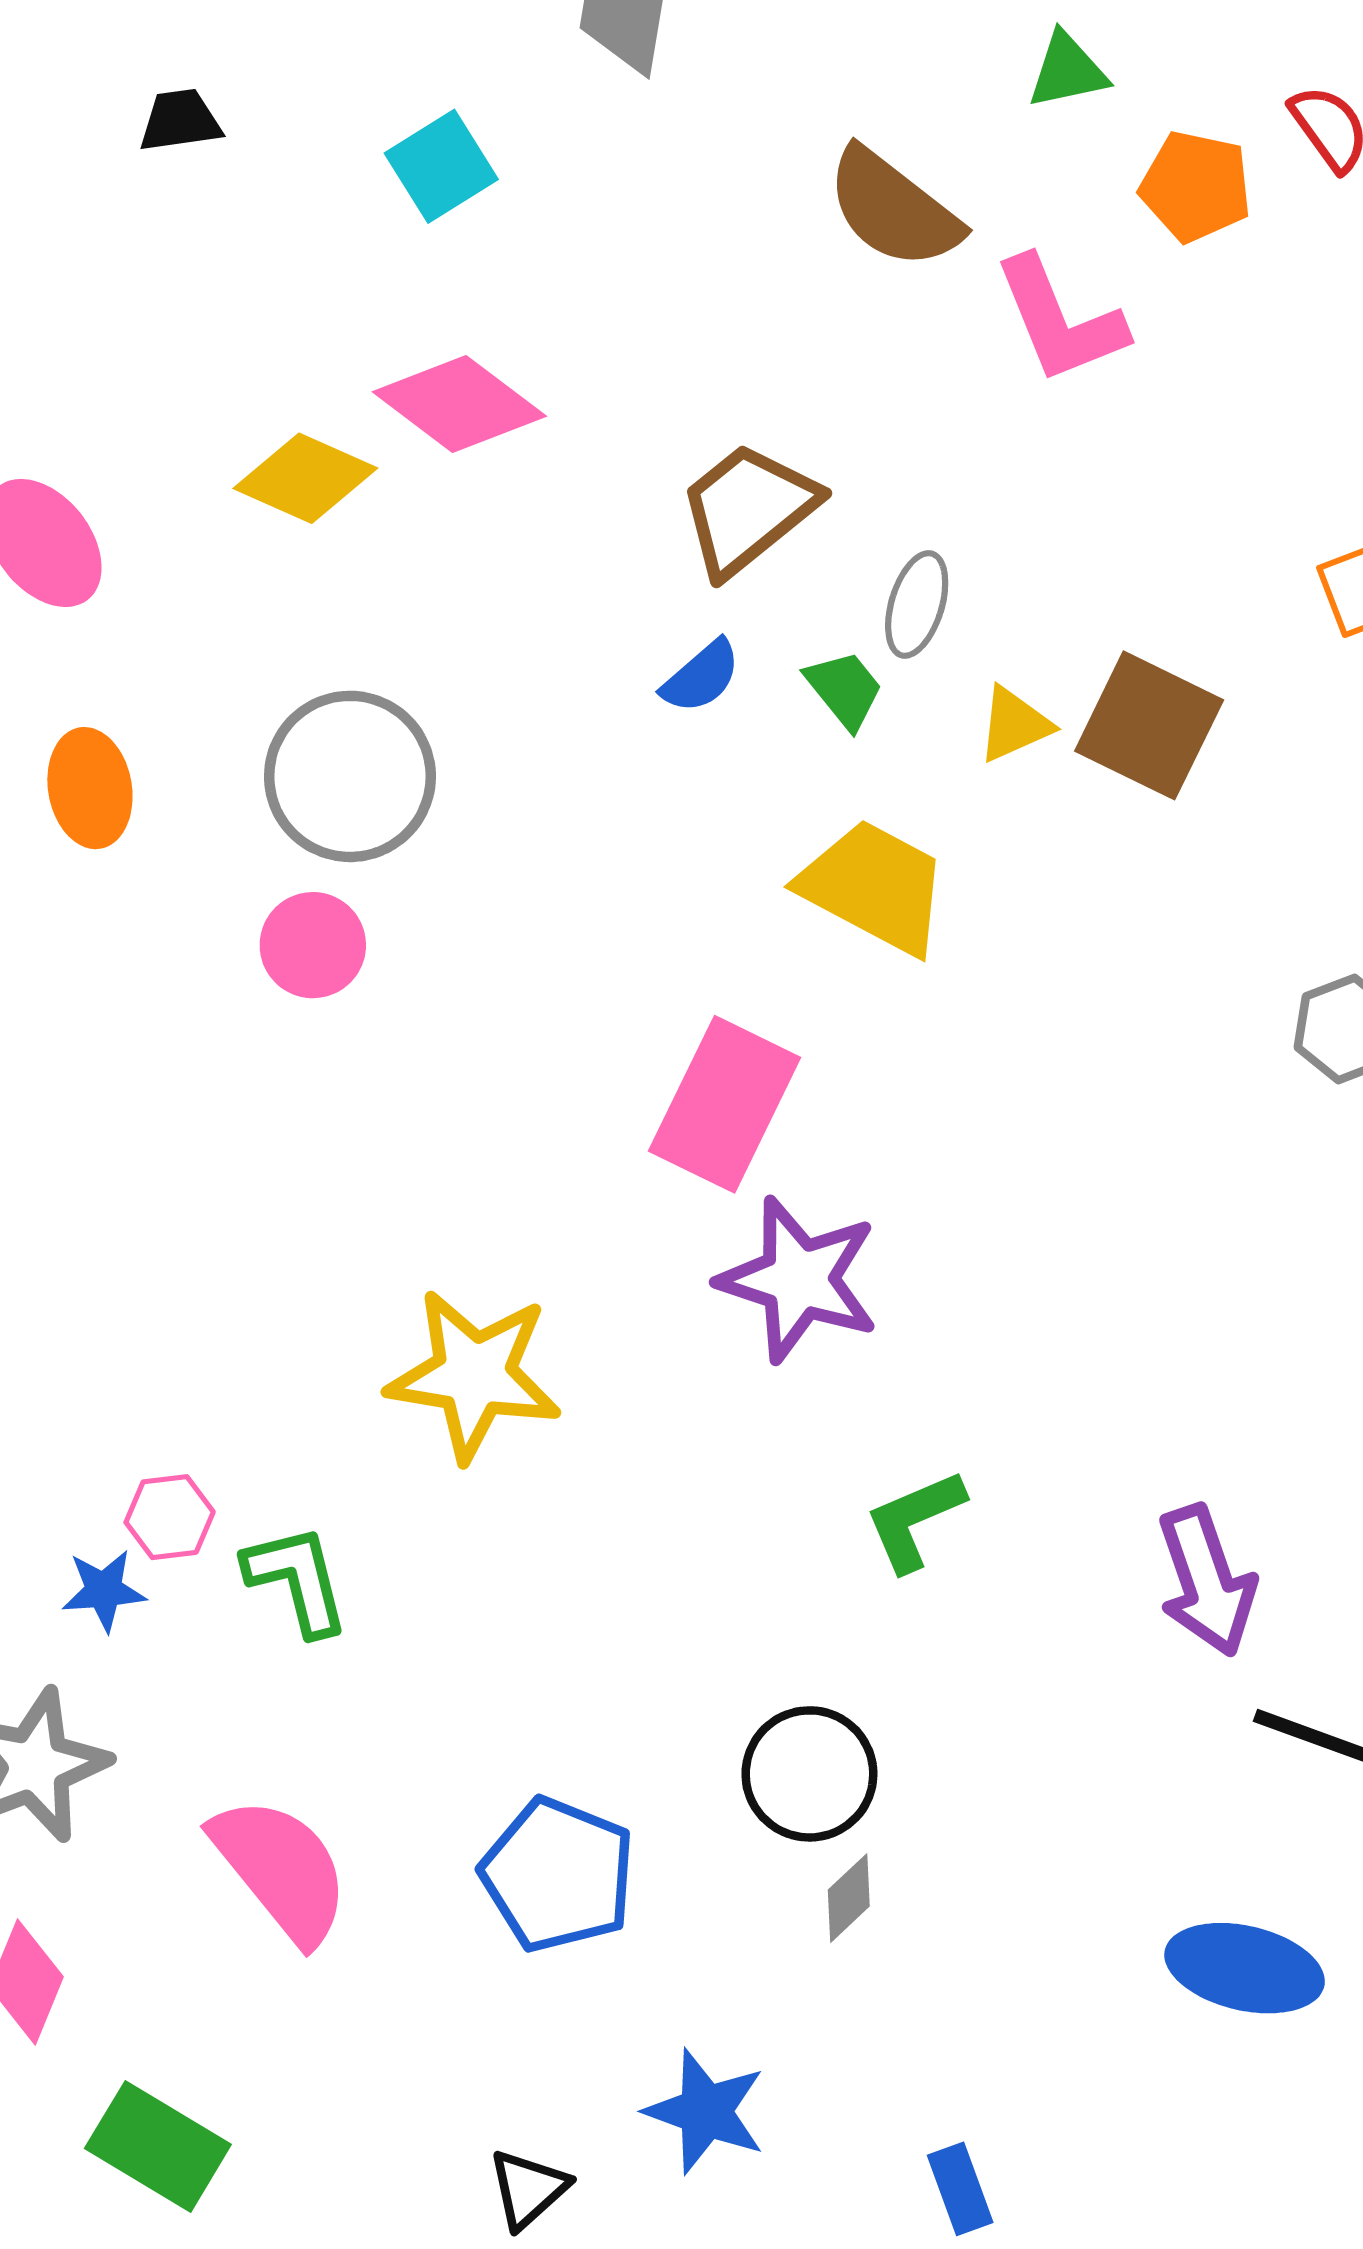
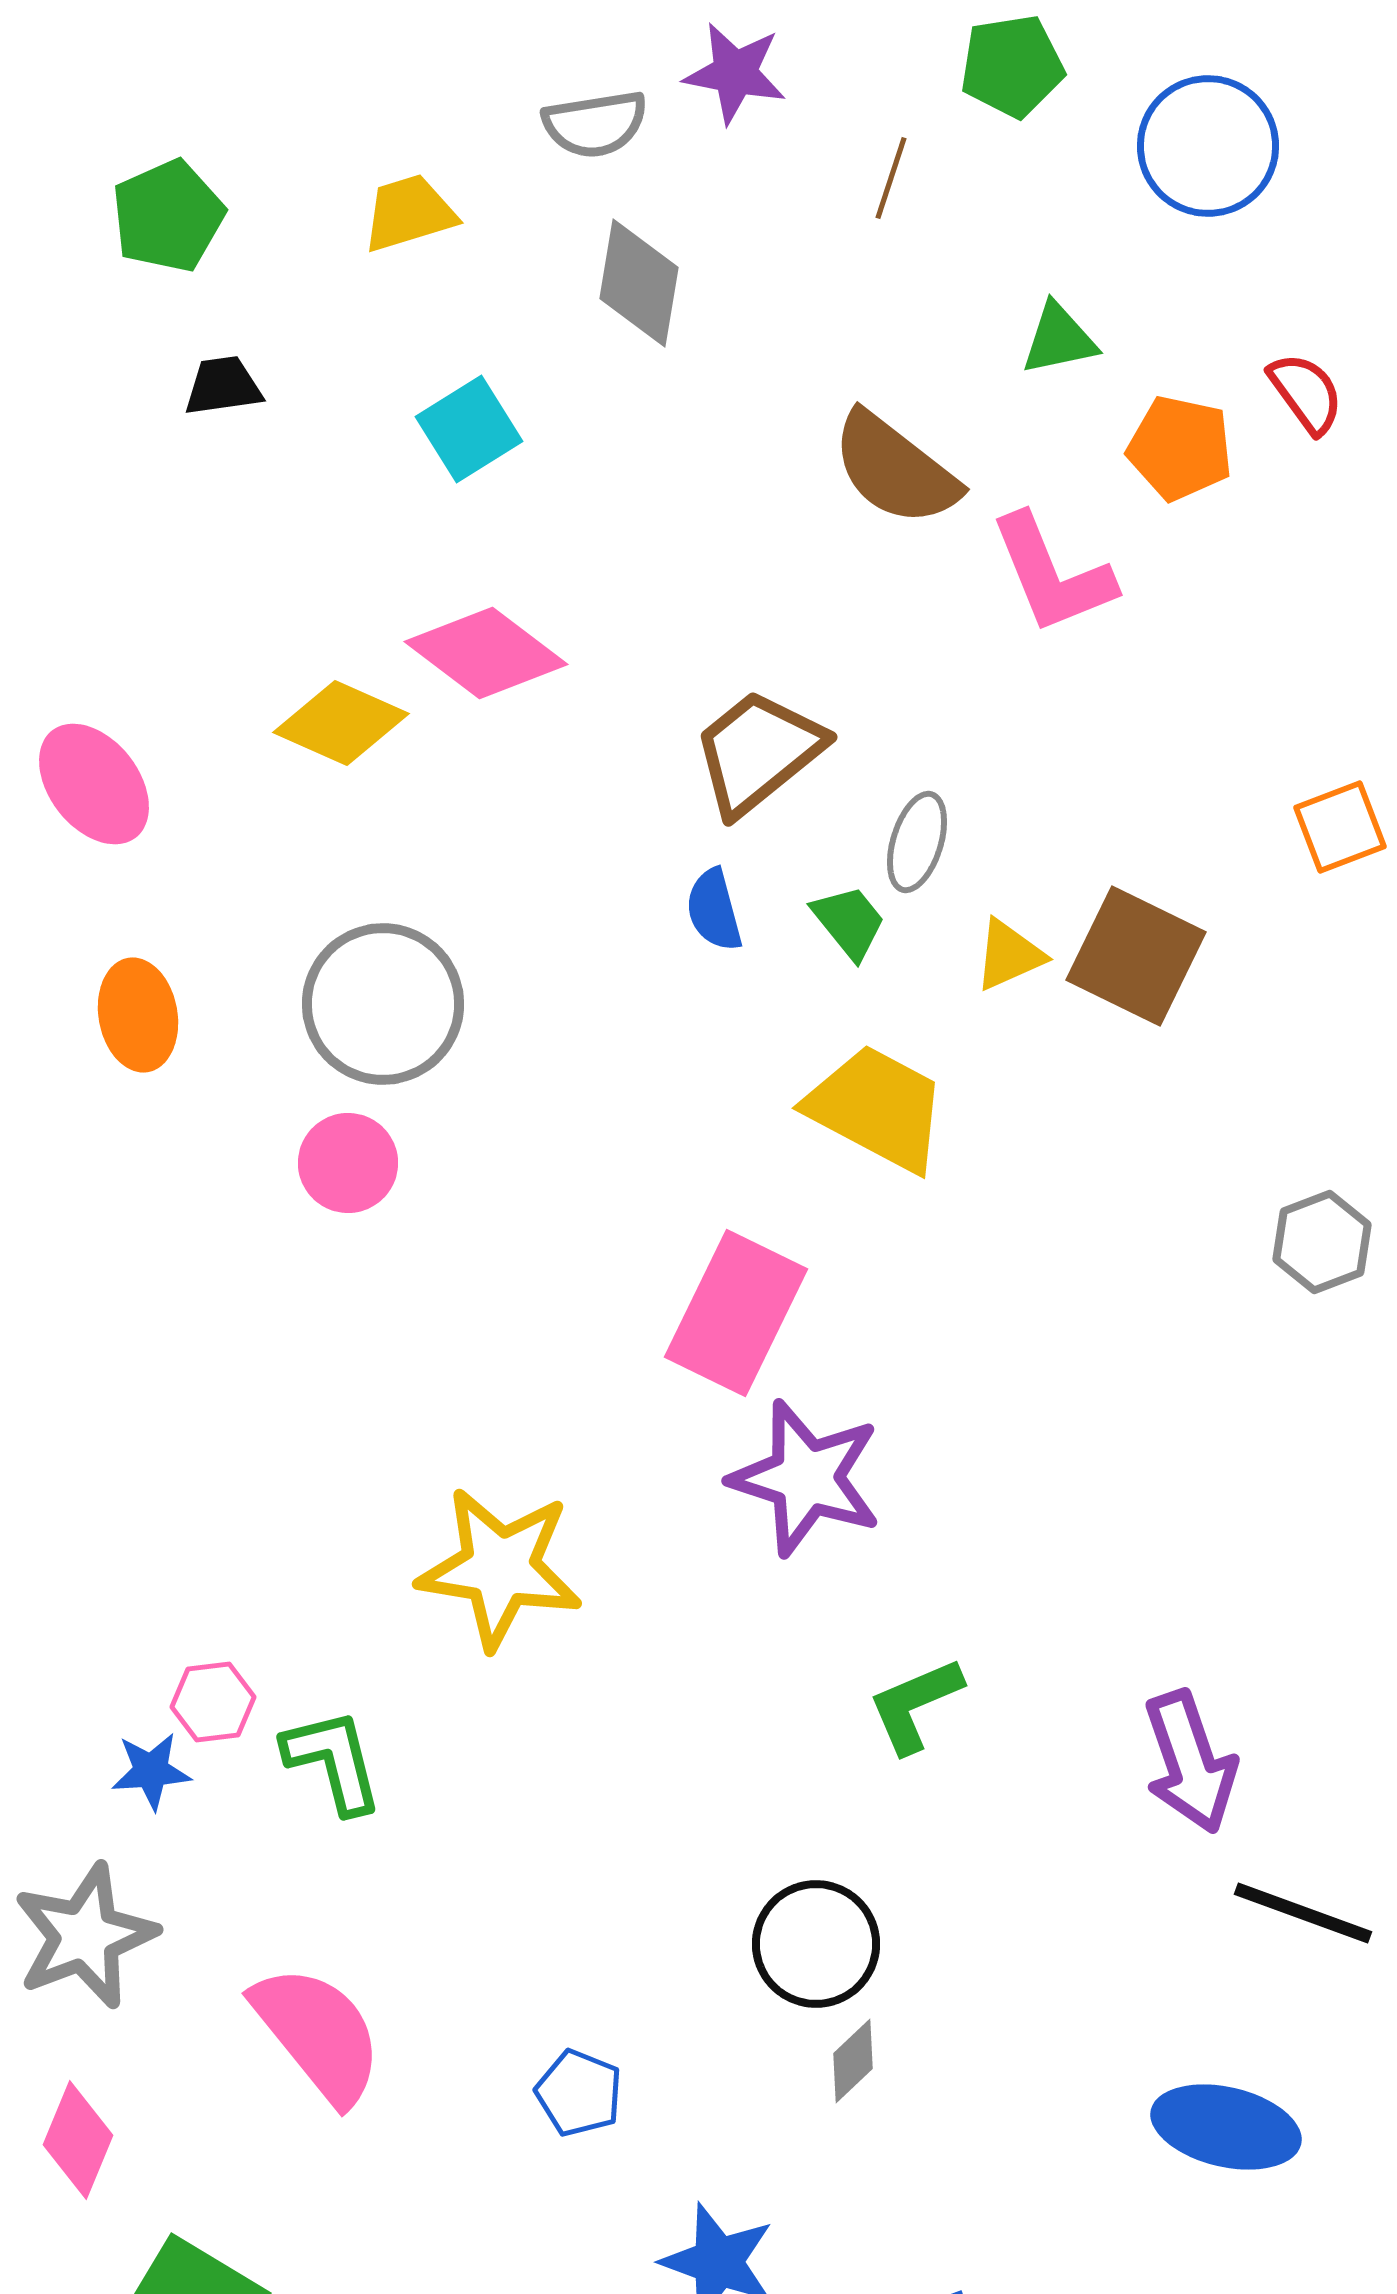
blue semicircle: (701, 677) -> (714, 910), turned 116
blue pentagon: (558, 1875) -> (579, 2093), moved, size x0.6

